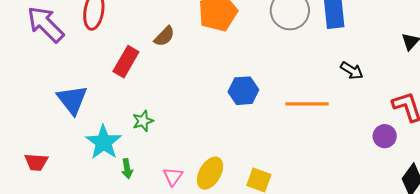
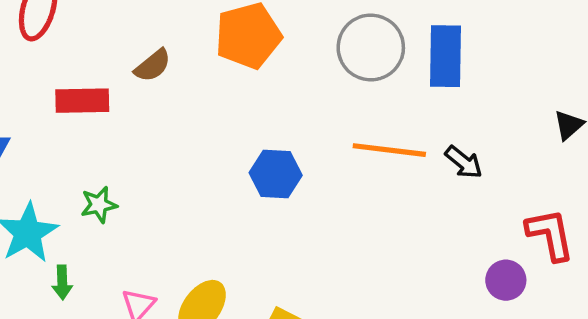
red rectangle: (126, 62) -> (82, 101), turned 52
orange line: (307, 104) -> (389, 150), moved

